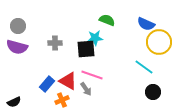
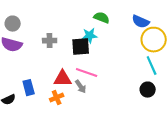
cyan line: (144, 67) -> (152, 66), moved, turned 30
red triangle: (68, 81) -> (63, 79), turned -30
blue rectangle: (47, 84) -> (29, 88), moved, turned -56

